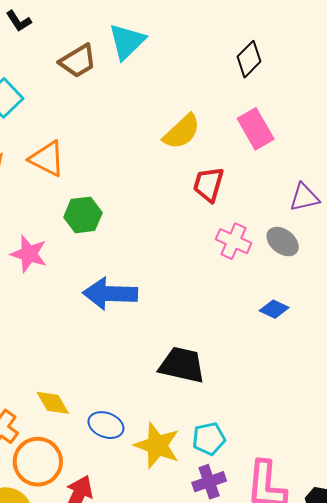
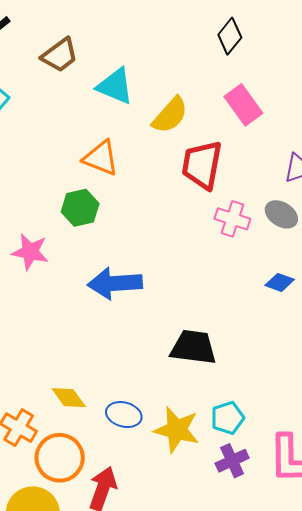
cyan triangle: (127, 41) -> (115, 86), moved, turned -48
orange triangle: (47, 159) -> (101, 158), moved
red trapezoid: (209, 184) -> (202, 165), size x1.4

